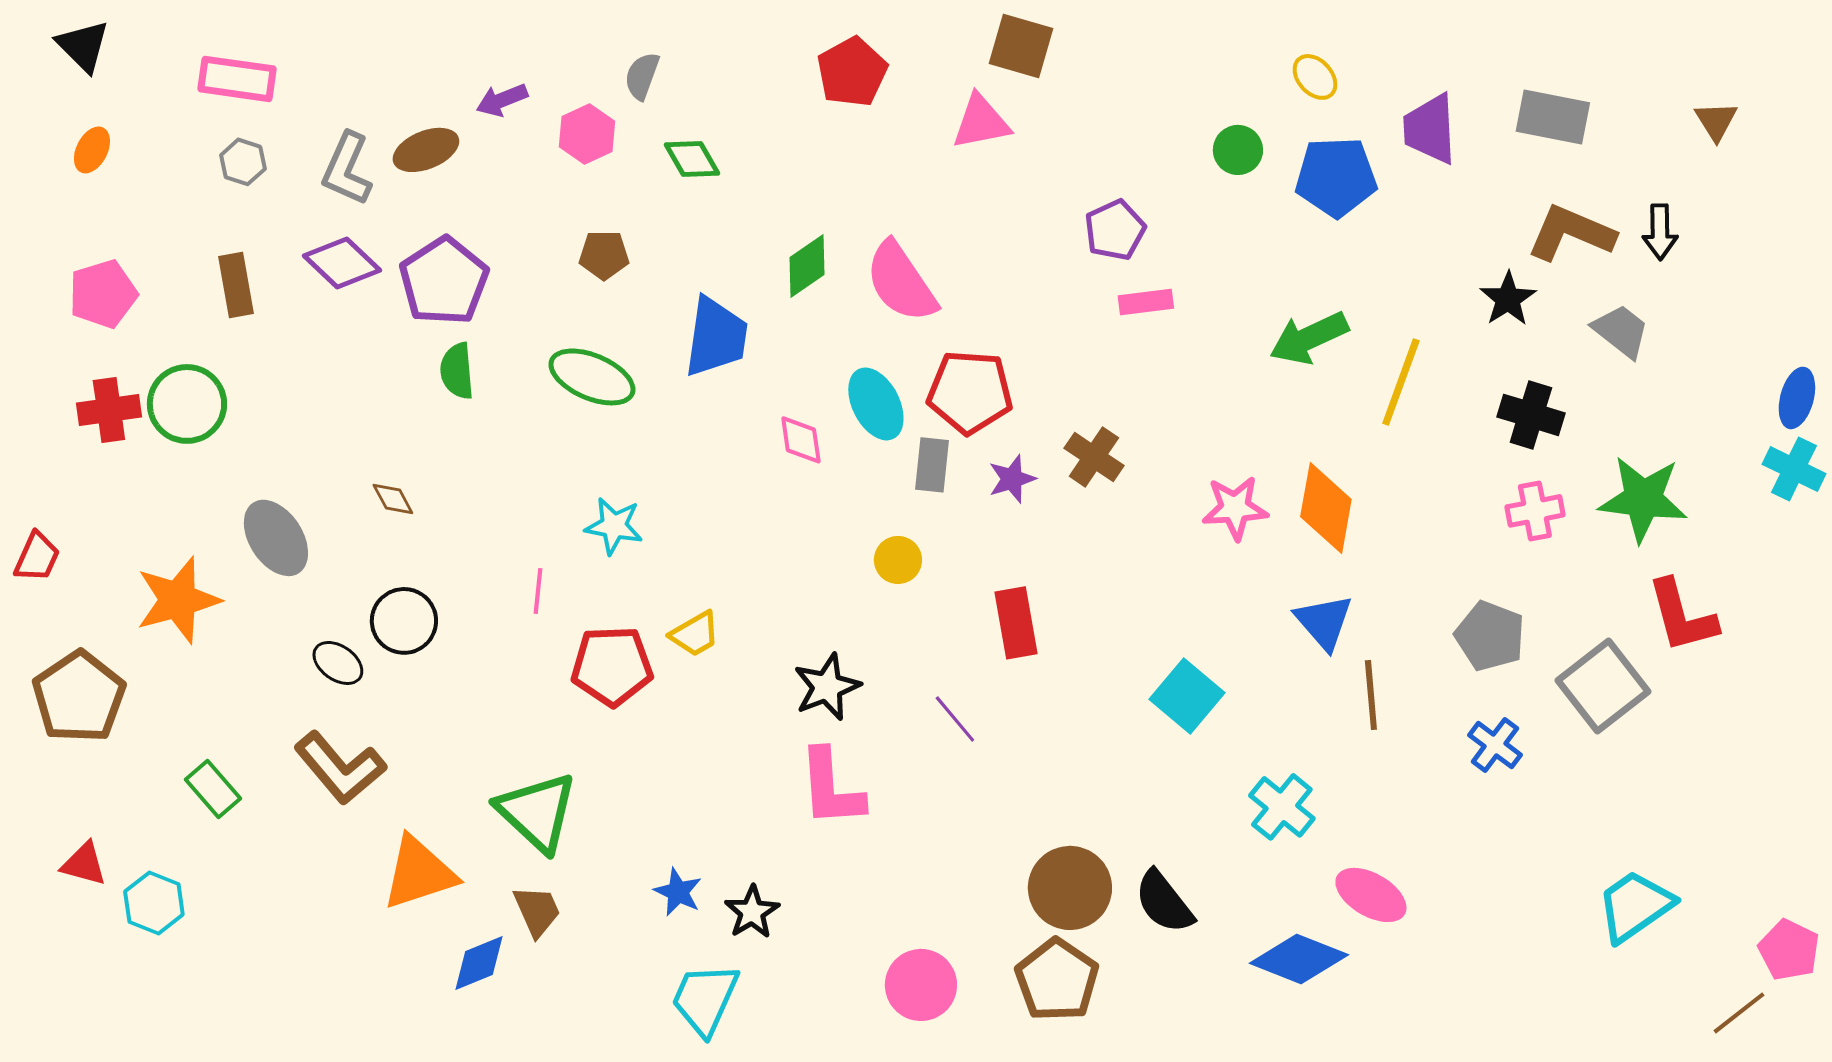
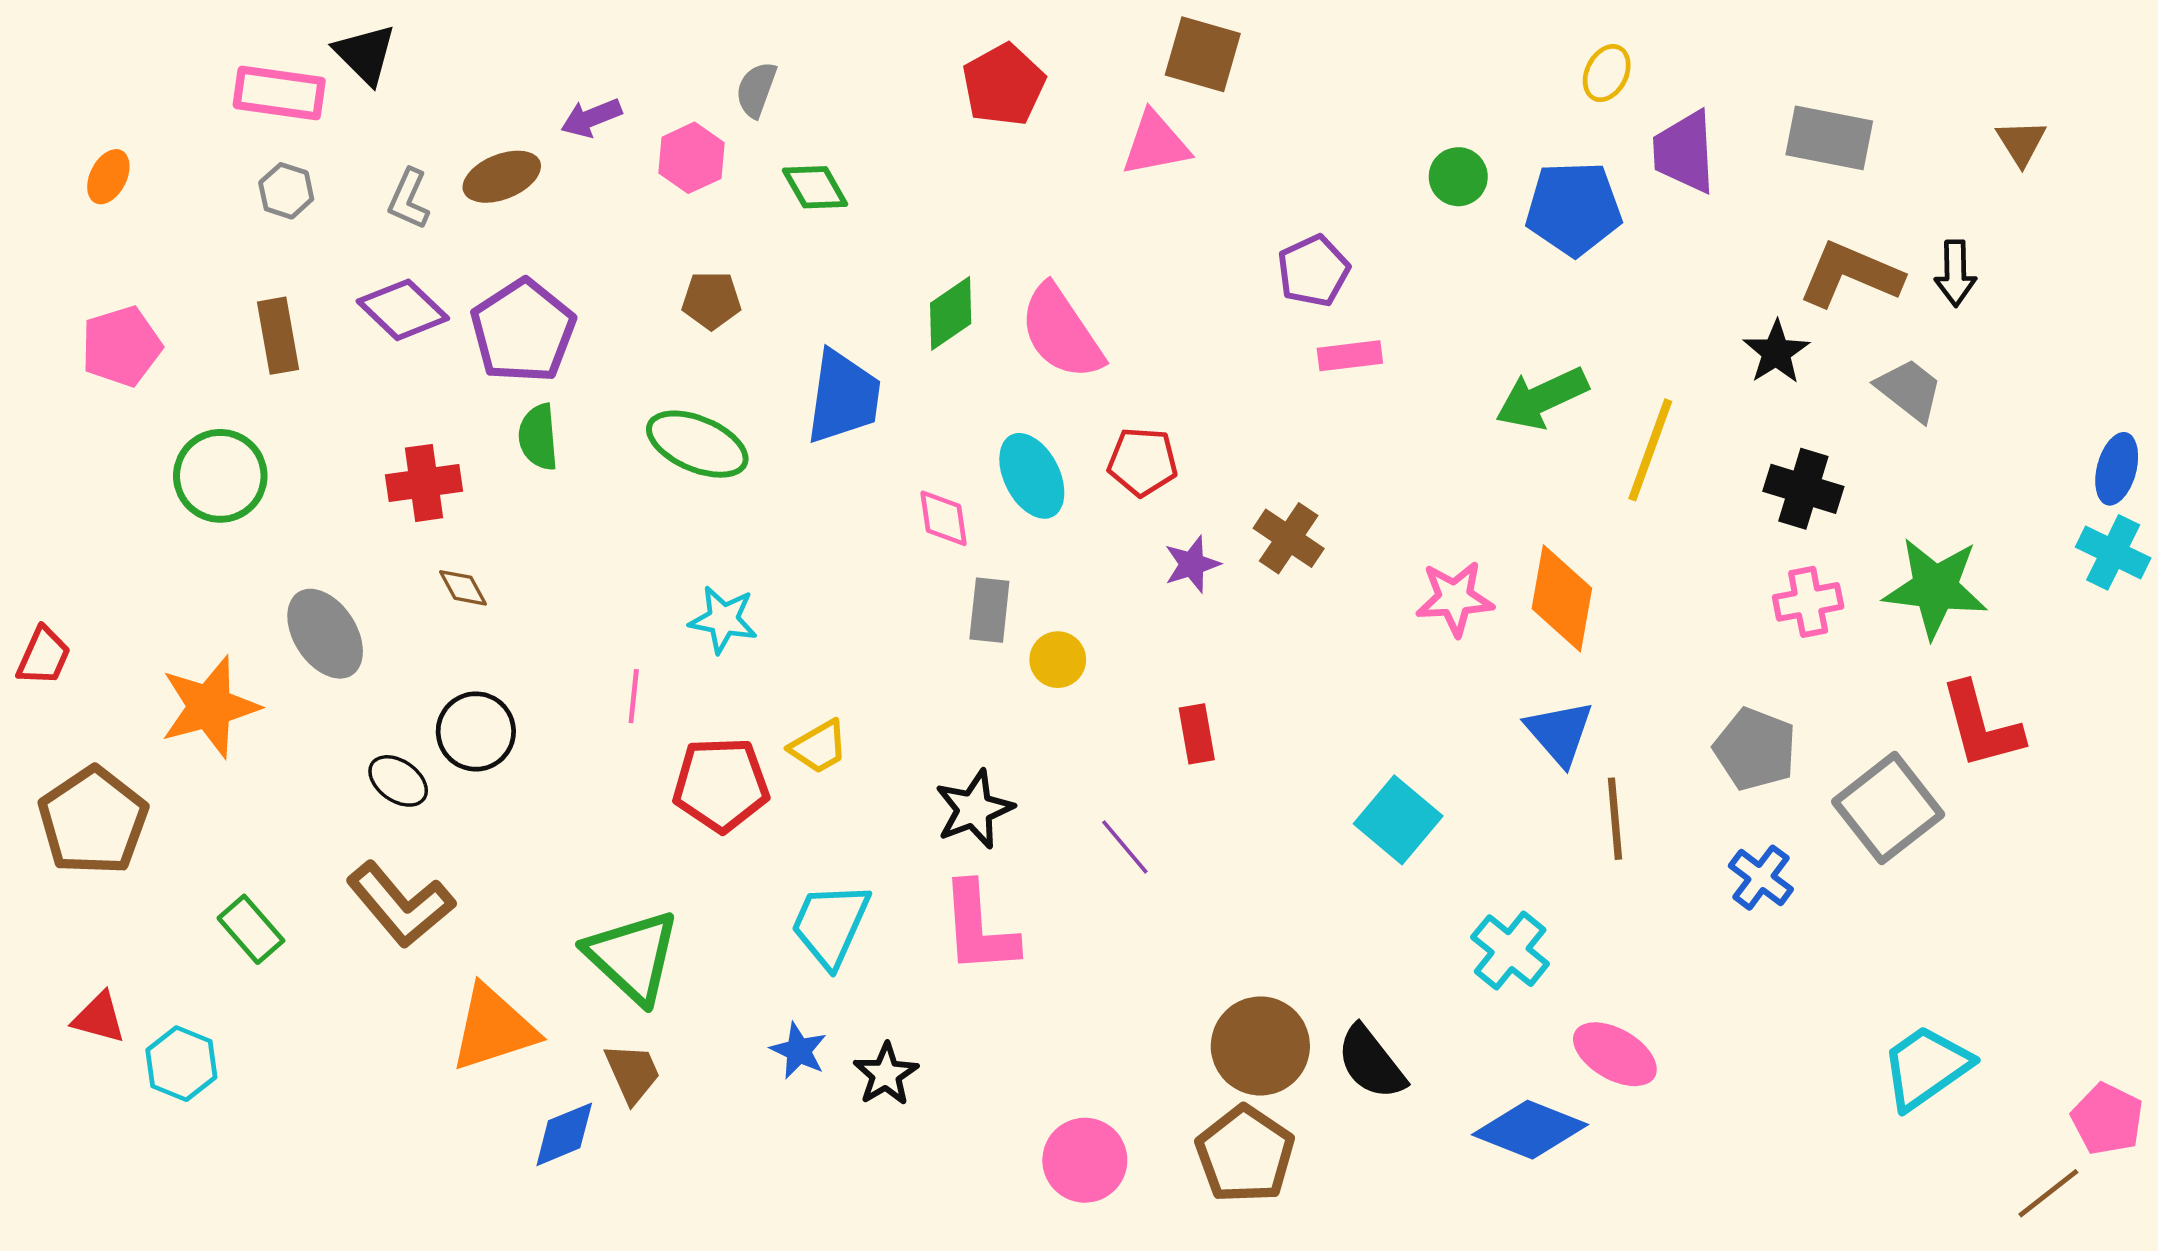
black triangle: (83, 46) -> (365, 54), moved
yellow ellipse: (1315, 77) -> (1607, 73), moved, turned 69
gray L-shape: (347, 169) -> (409, 199), size x0.7
red pentagon: (970, 392) -> (1143, 462), size x0.7
red cross: (109, 410) -> (424, 483), moved
gray rectangle: (932, 465) -> (989, 610), moved
red rectangle: (1016, 623) -> (1197, 734), size x0.7
cyan trapezoid: (705, 999) -> (830, 925), moved

